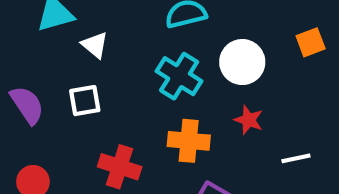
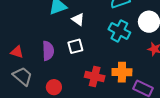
purple semicircle: (27, 105) -> (48, 51), turned 36
orange cross: (189, 141) -> (122, 72), moved

